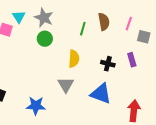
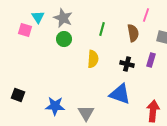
brown semicircle: (104, 22) -> (133, 33), moved
pink line: (129, 24) -> (146, 15), moved
purple rectangle: (132, 60) -> (151, 60), turned 32
gray triangle: (66, 85) -> (86, 113), moved

